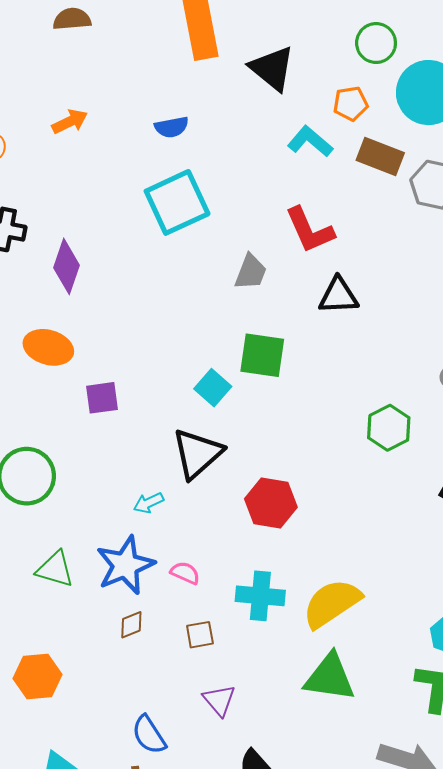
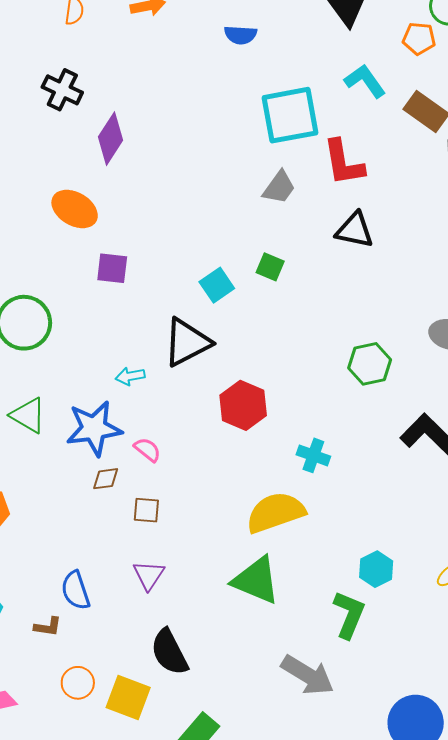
orange pentagon: (351, 104) -> (419, 39), moved
cyan square: (177, 202) -> (290, 115), moved
green square: (262, 355) -> (270, 267), size x0.6
cyan cross: (260, 596) -> (313, 455), moved, size x0.7
brown diamond: (131, 625) -> (106, 479), moved

